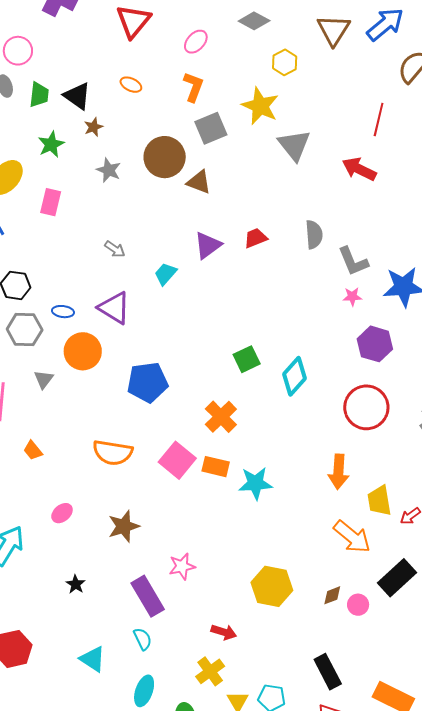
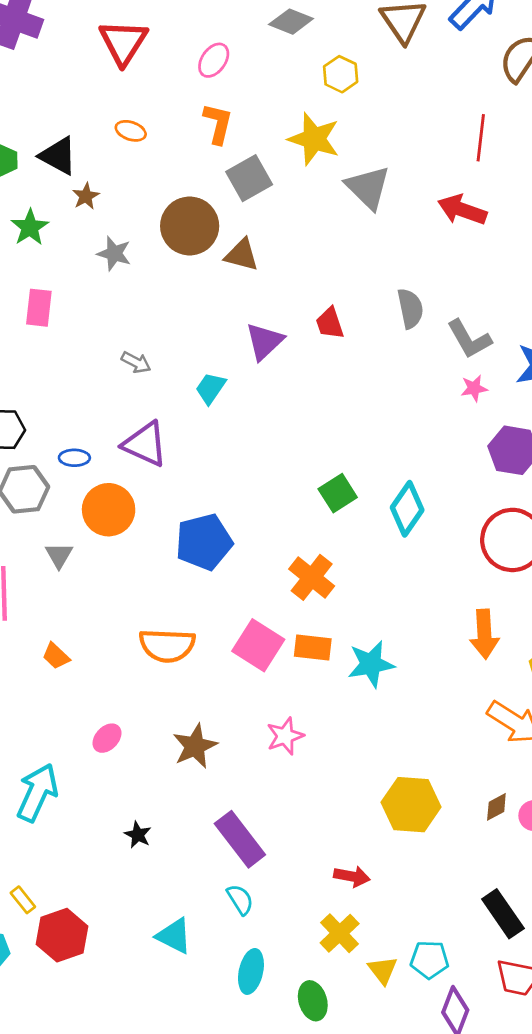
red trapezoid: (256, 238) -> (330, 323), turned -80
pink star: (182, 566) -> (285, 736), moved

